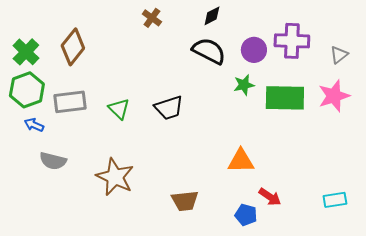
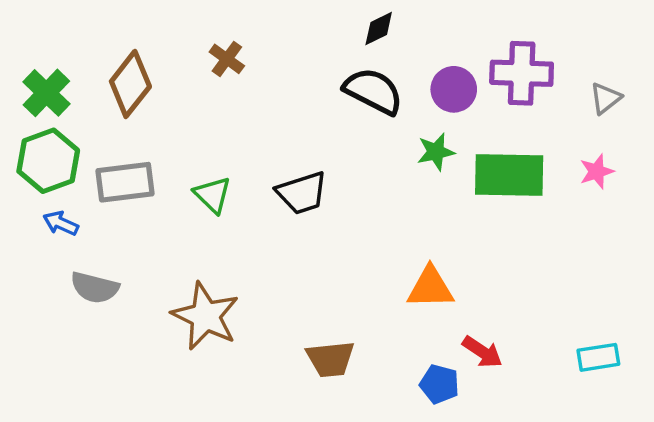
brown cross: (152, 18) -> (227, 59), moved
pink star: (334, 96) -> (597, 171), size x0.6

